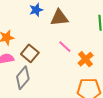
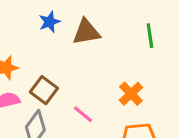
pink line: (65, 47) -> (83, 114), moved

